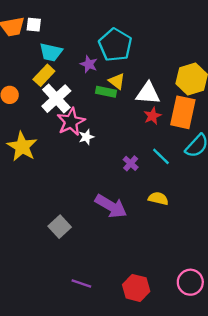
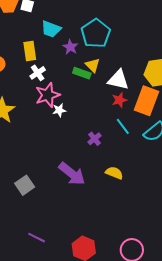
cyan trapezoid: (51, 52) -> (51, 29), moved
yellow rectangle: (44, 75) -> (30, 51), turned -60
white cross: (56, 99) -> (38, 73), size x0.6
cyan line: (161, 156) -> (123, 126), moved

